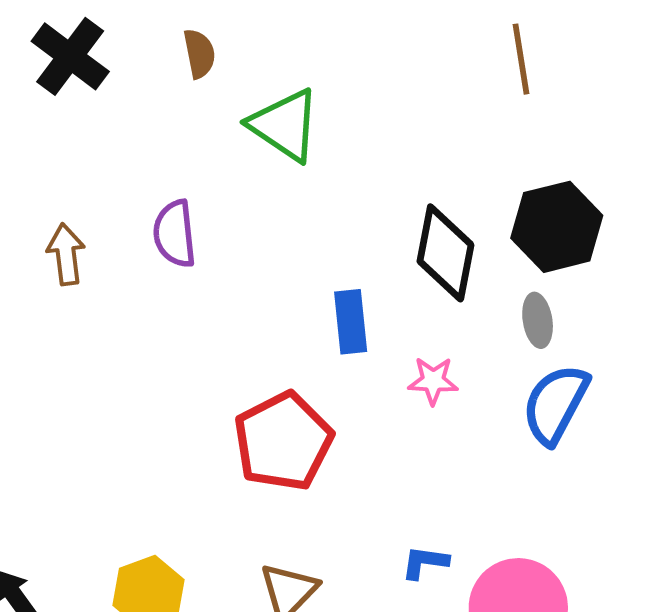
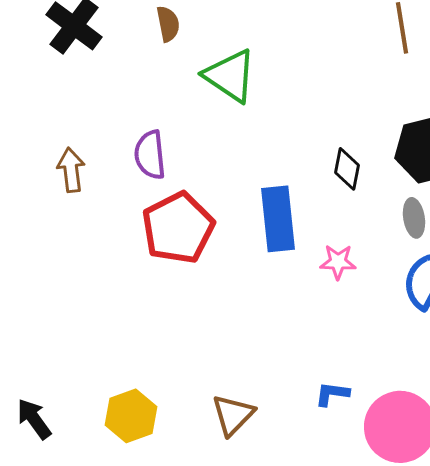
black diamond: (445, 253) -> (347, 169), size x0.6
blue rectangle: (351, 322) -> (278, 219), size x1.4
red pentagon: (283, 441) -> (178, 228), moved

